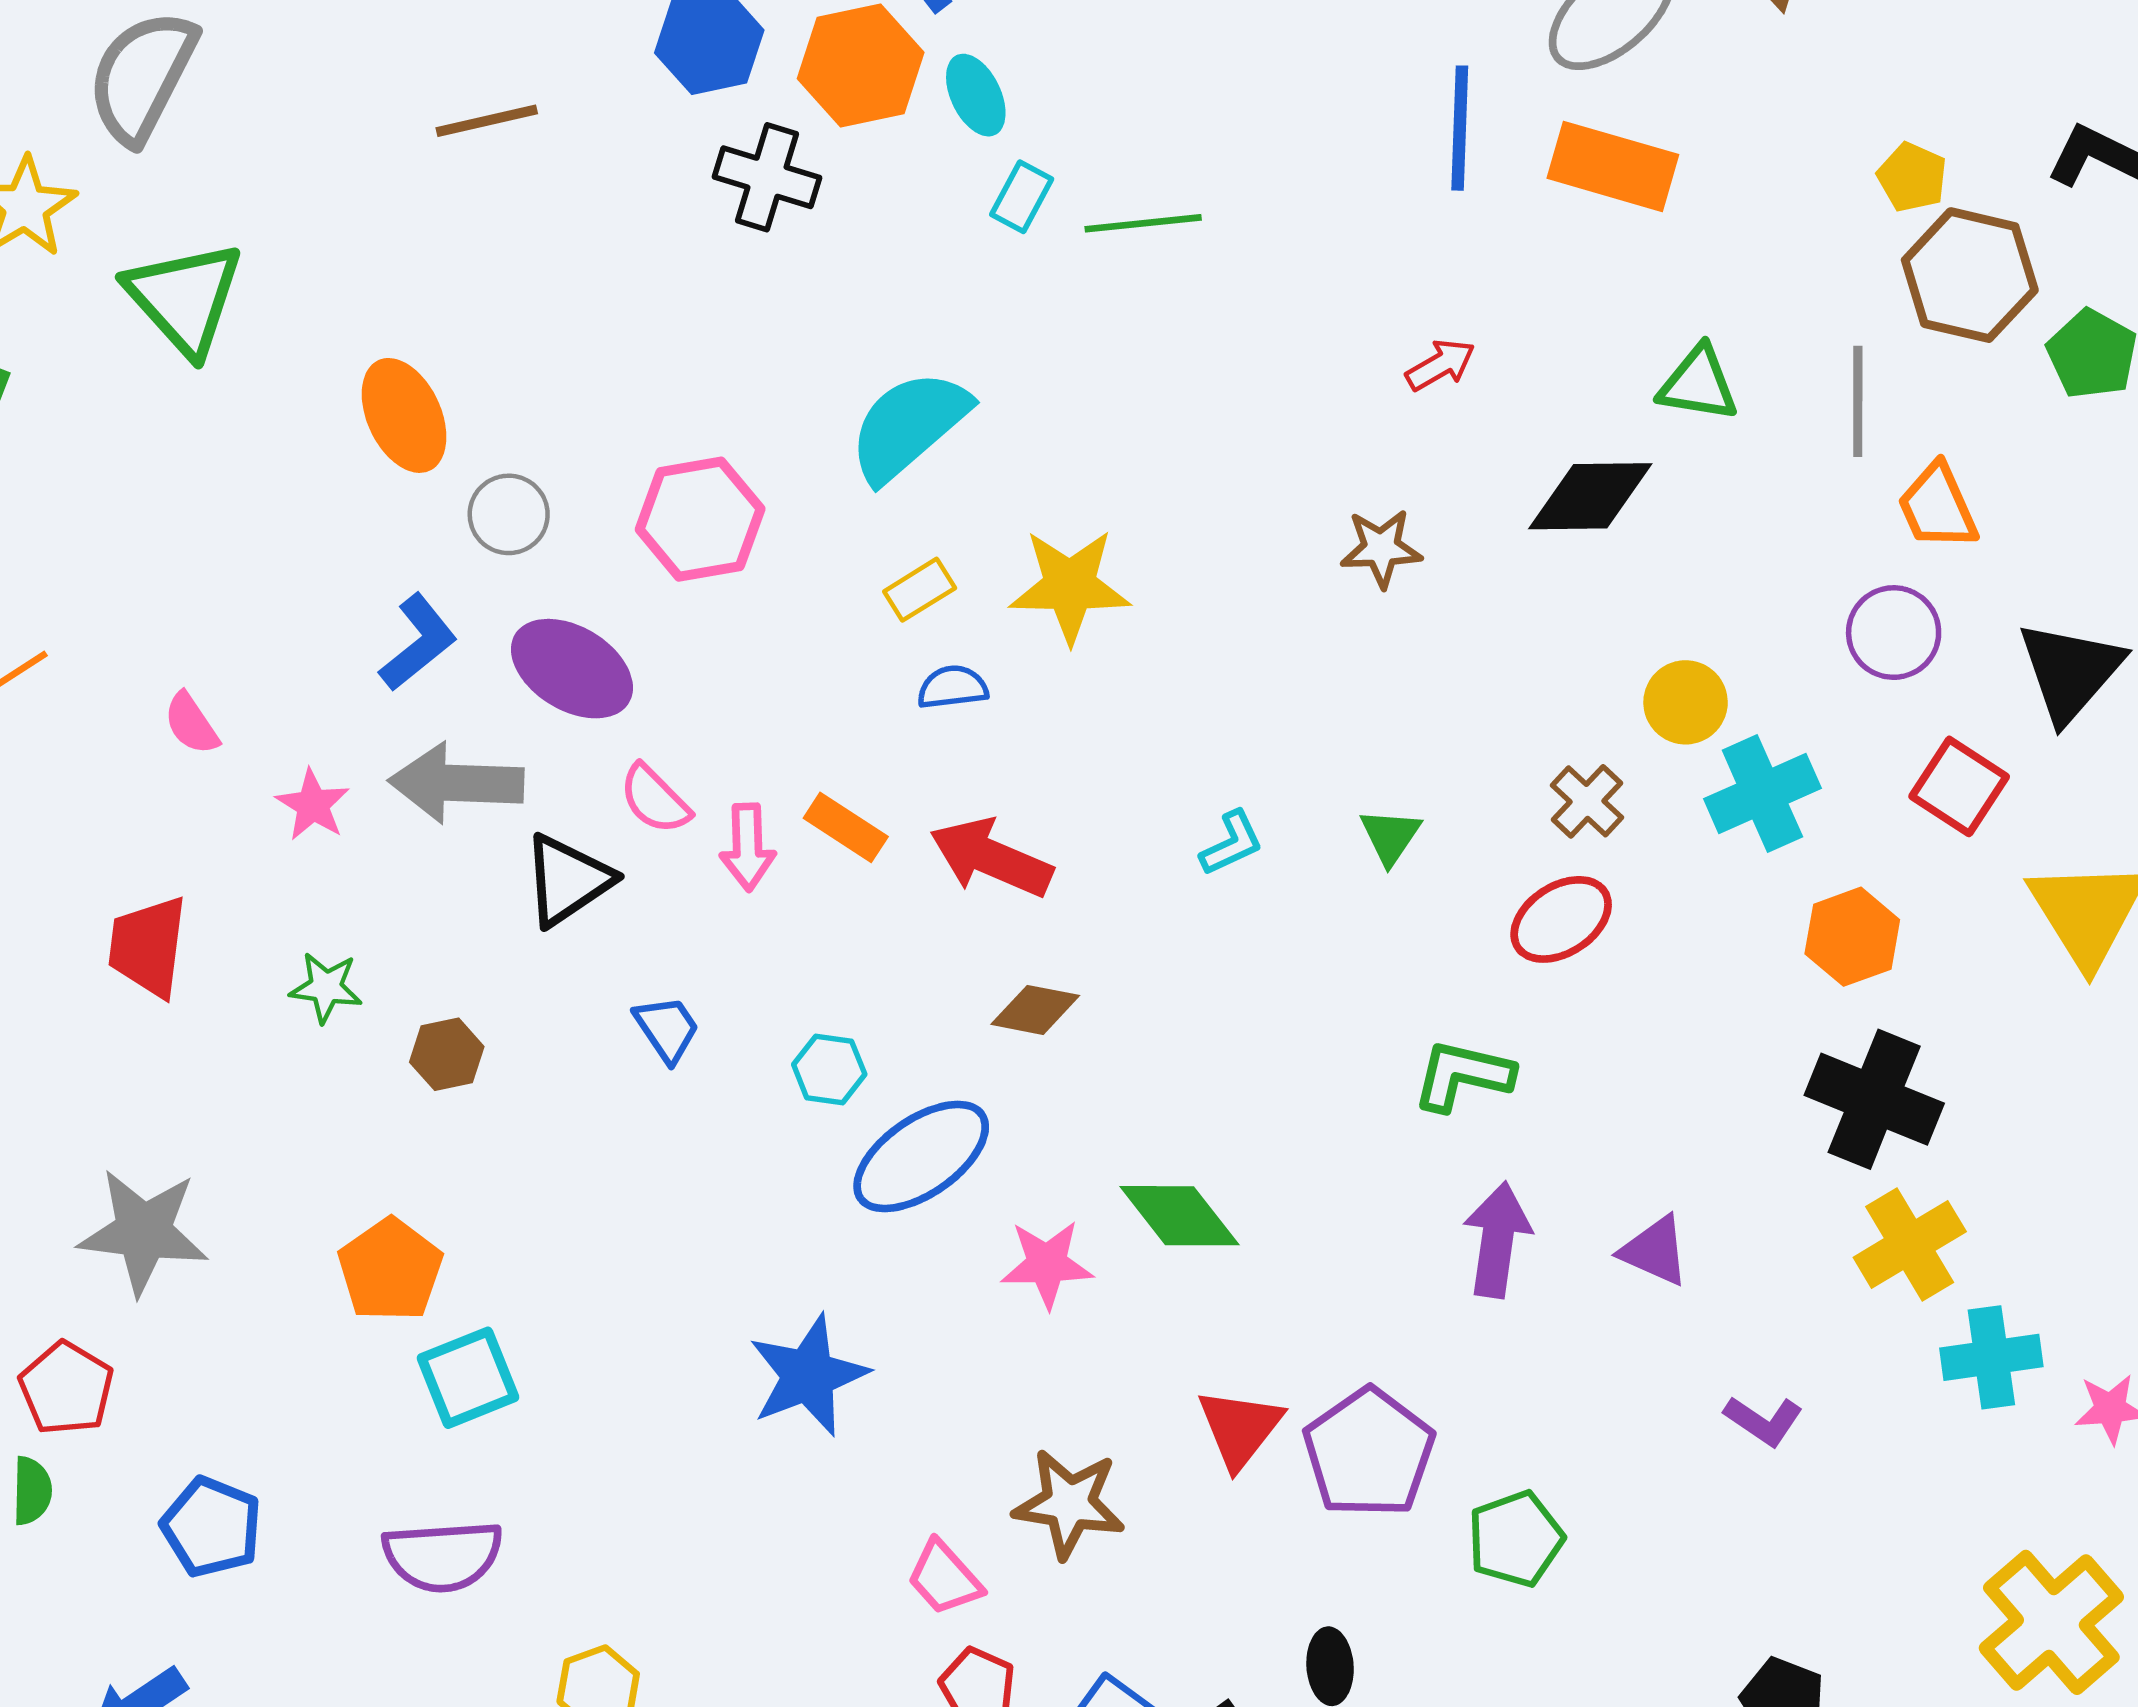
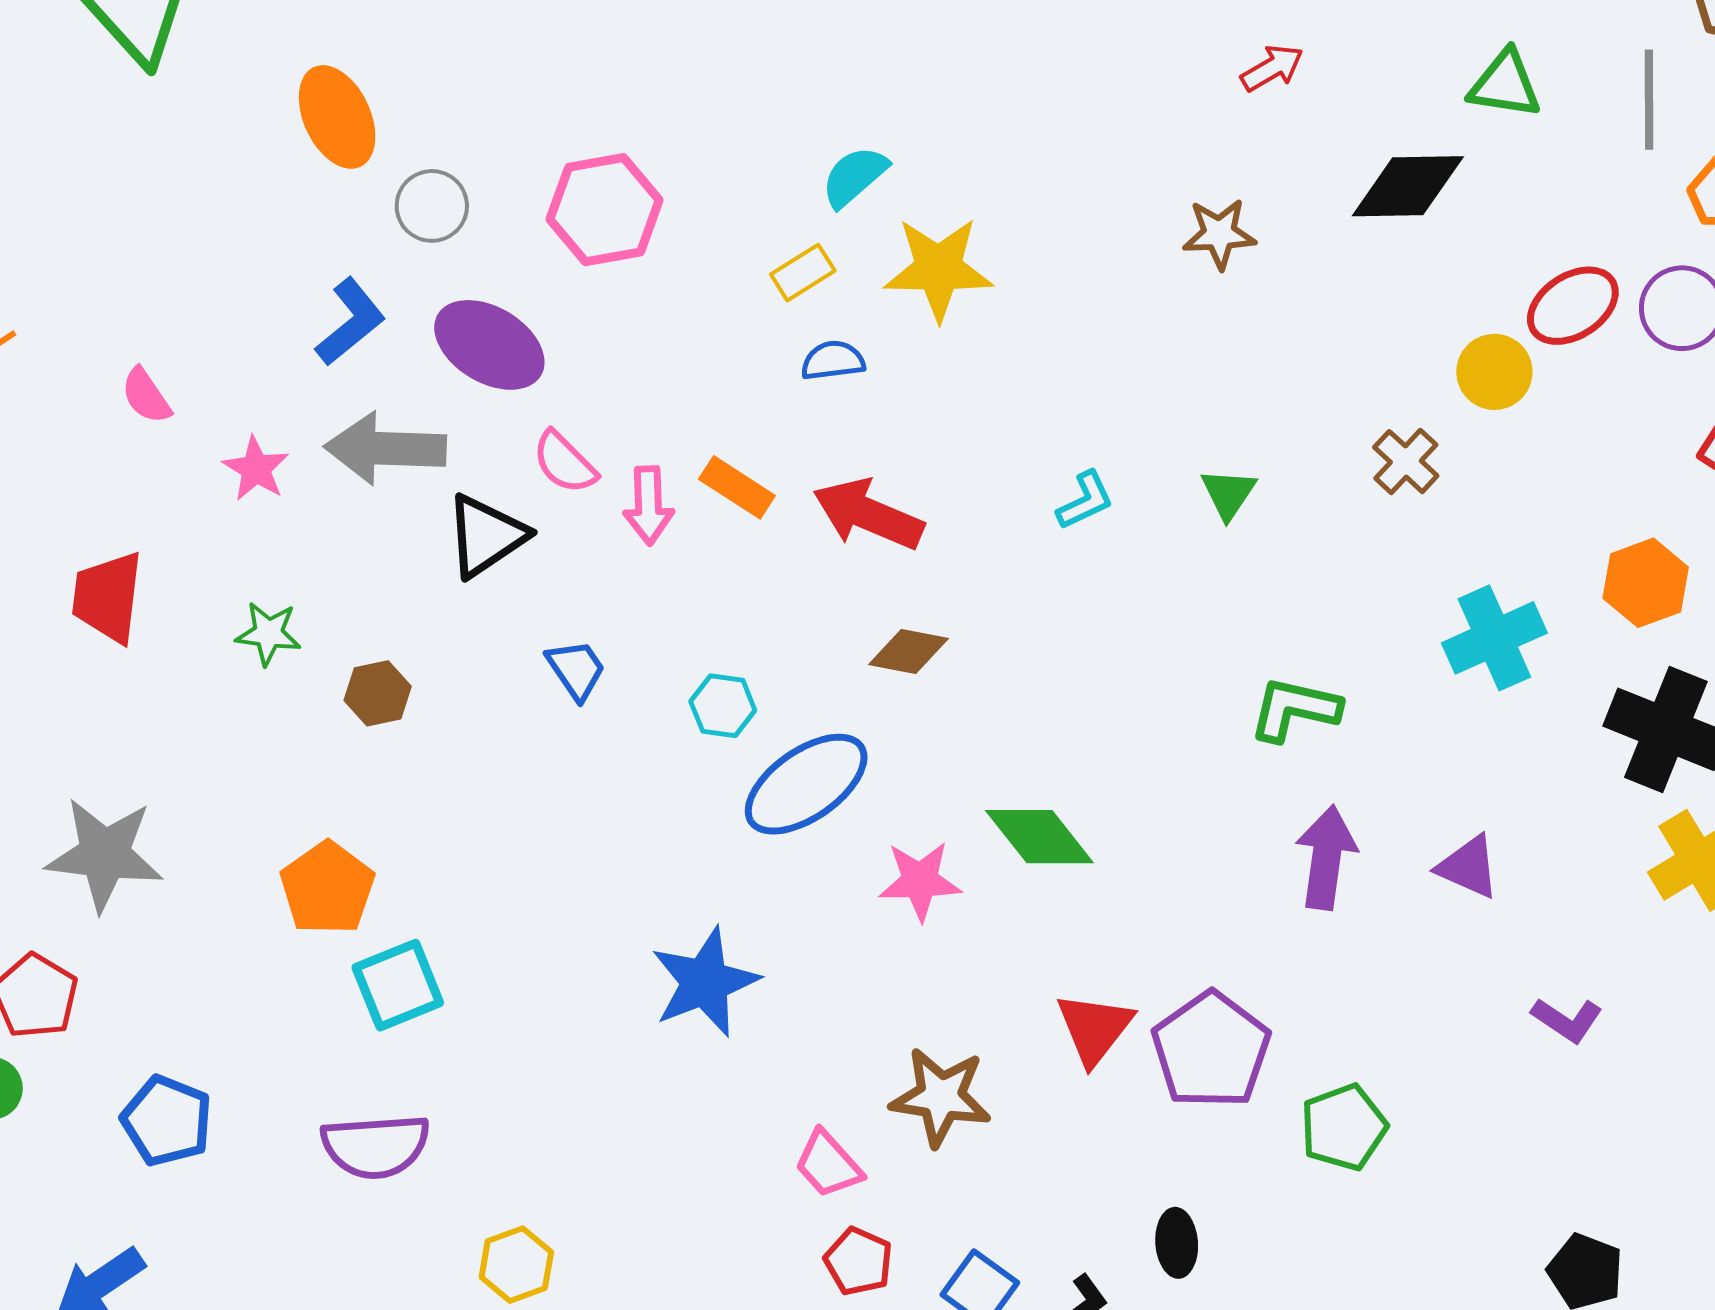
cyan semicircle: (909, 426) -> (854, 176), moved, size x0.6
cyan cross: (1762, 794) -> (1494, 638), moved
red ellipse: (1561, 919) -> (1573, 306), moved

